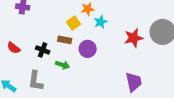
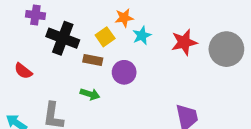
red star: (134, 38) -> (184, 42), moved
black cross: (43, 50) -> (63, 38), moved, size x1.6

